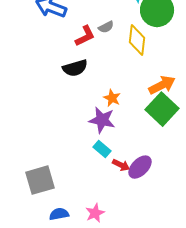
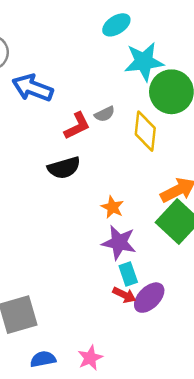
purple star: (102, 120) -> (119, 243), moved
cyan rectangle: (102, 149) -> (128, 274), moved, turned 30

